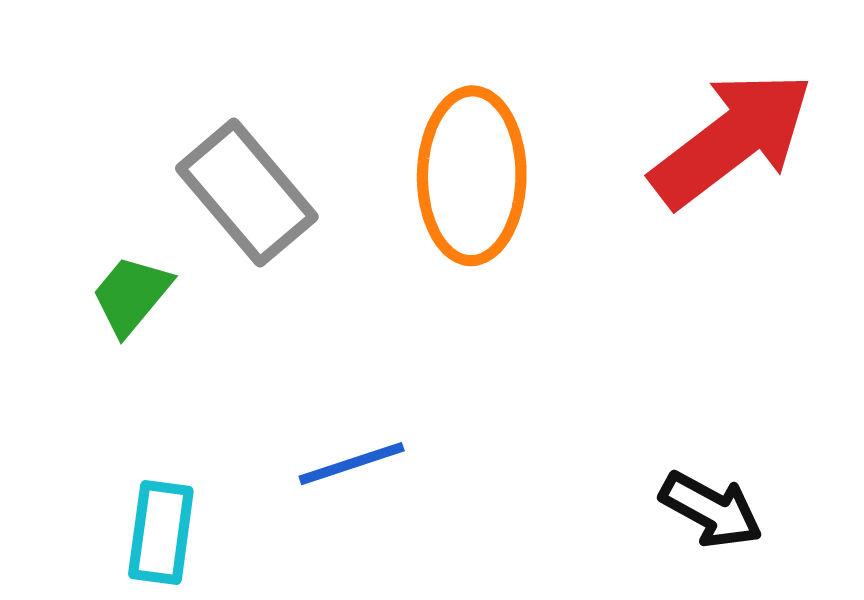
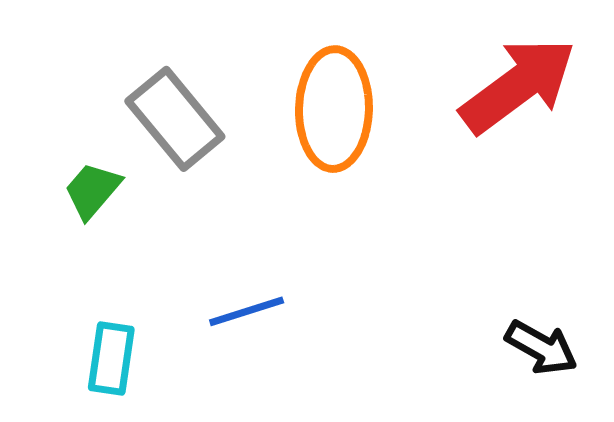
black arrow: (711, 510) -> (541, 347), moved

